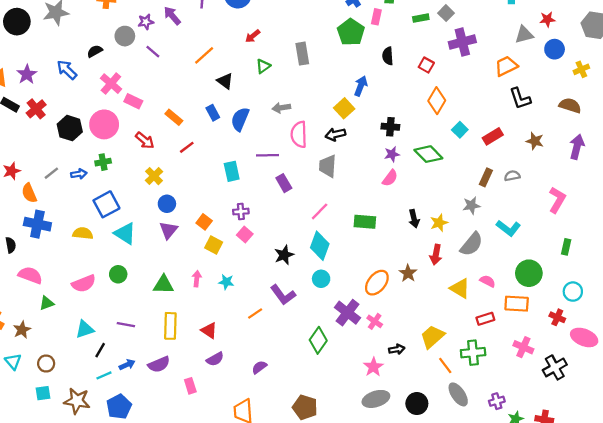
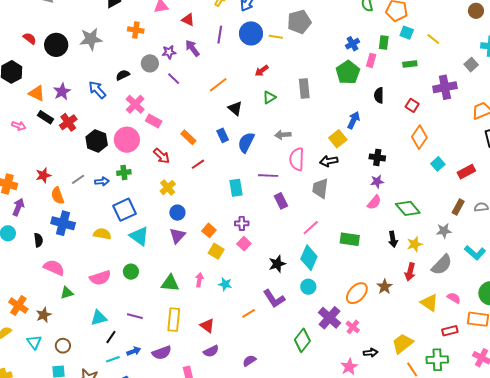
gray square: (446, 13) -> (471, 65), moved
green diamond: (428, 154) -> (408, 208), moved

